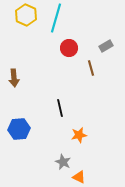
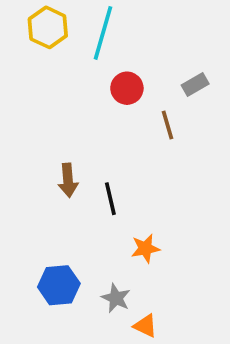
brown arrow: (14, 78) -> (68, 180), moved
blue hexagon: (19, 129) -> (59, 285), moved

